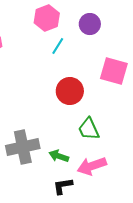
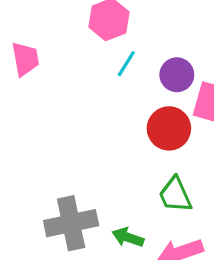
purple circle: (90, 24) -> (177, 75), moved
red circle: (70, 91) -> (169, 128), moved

